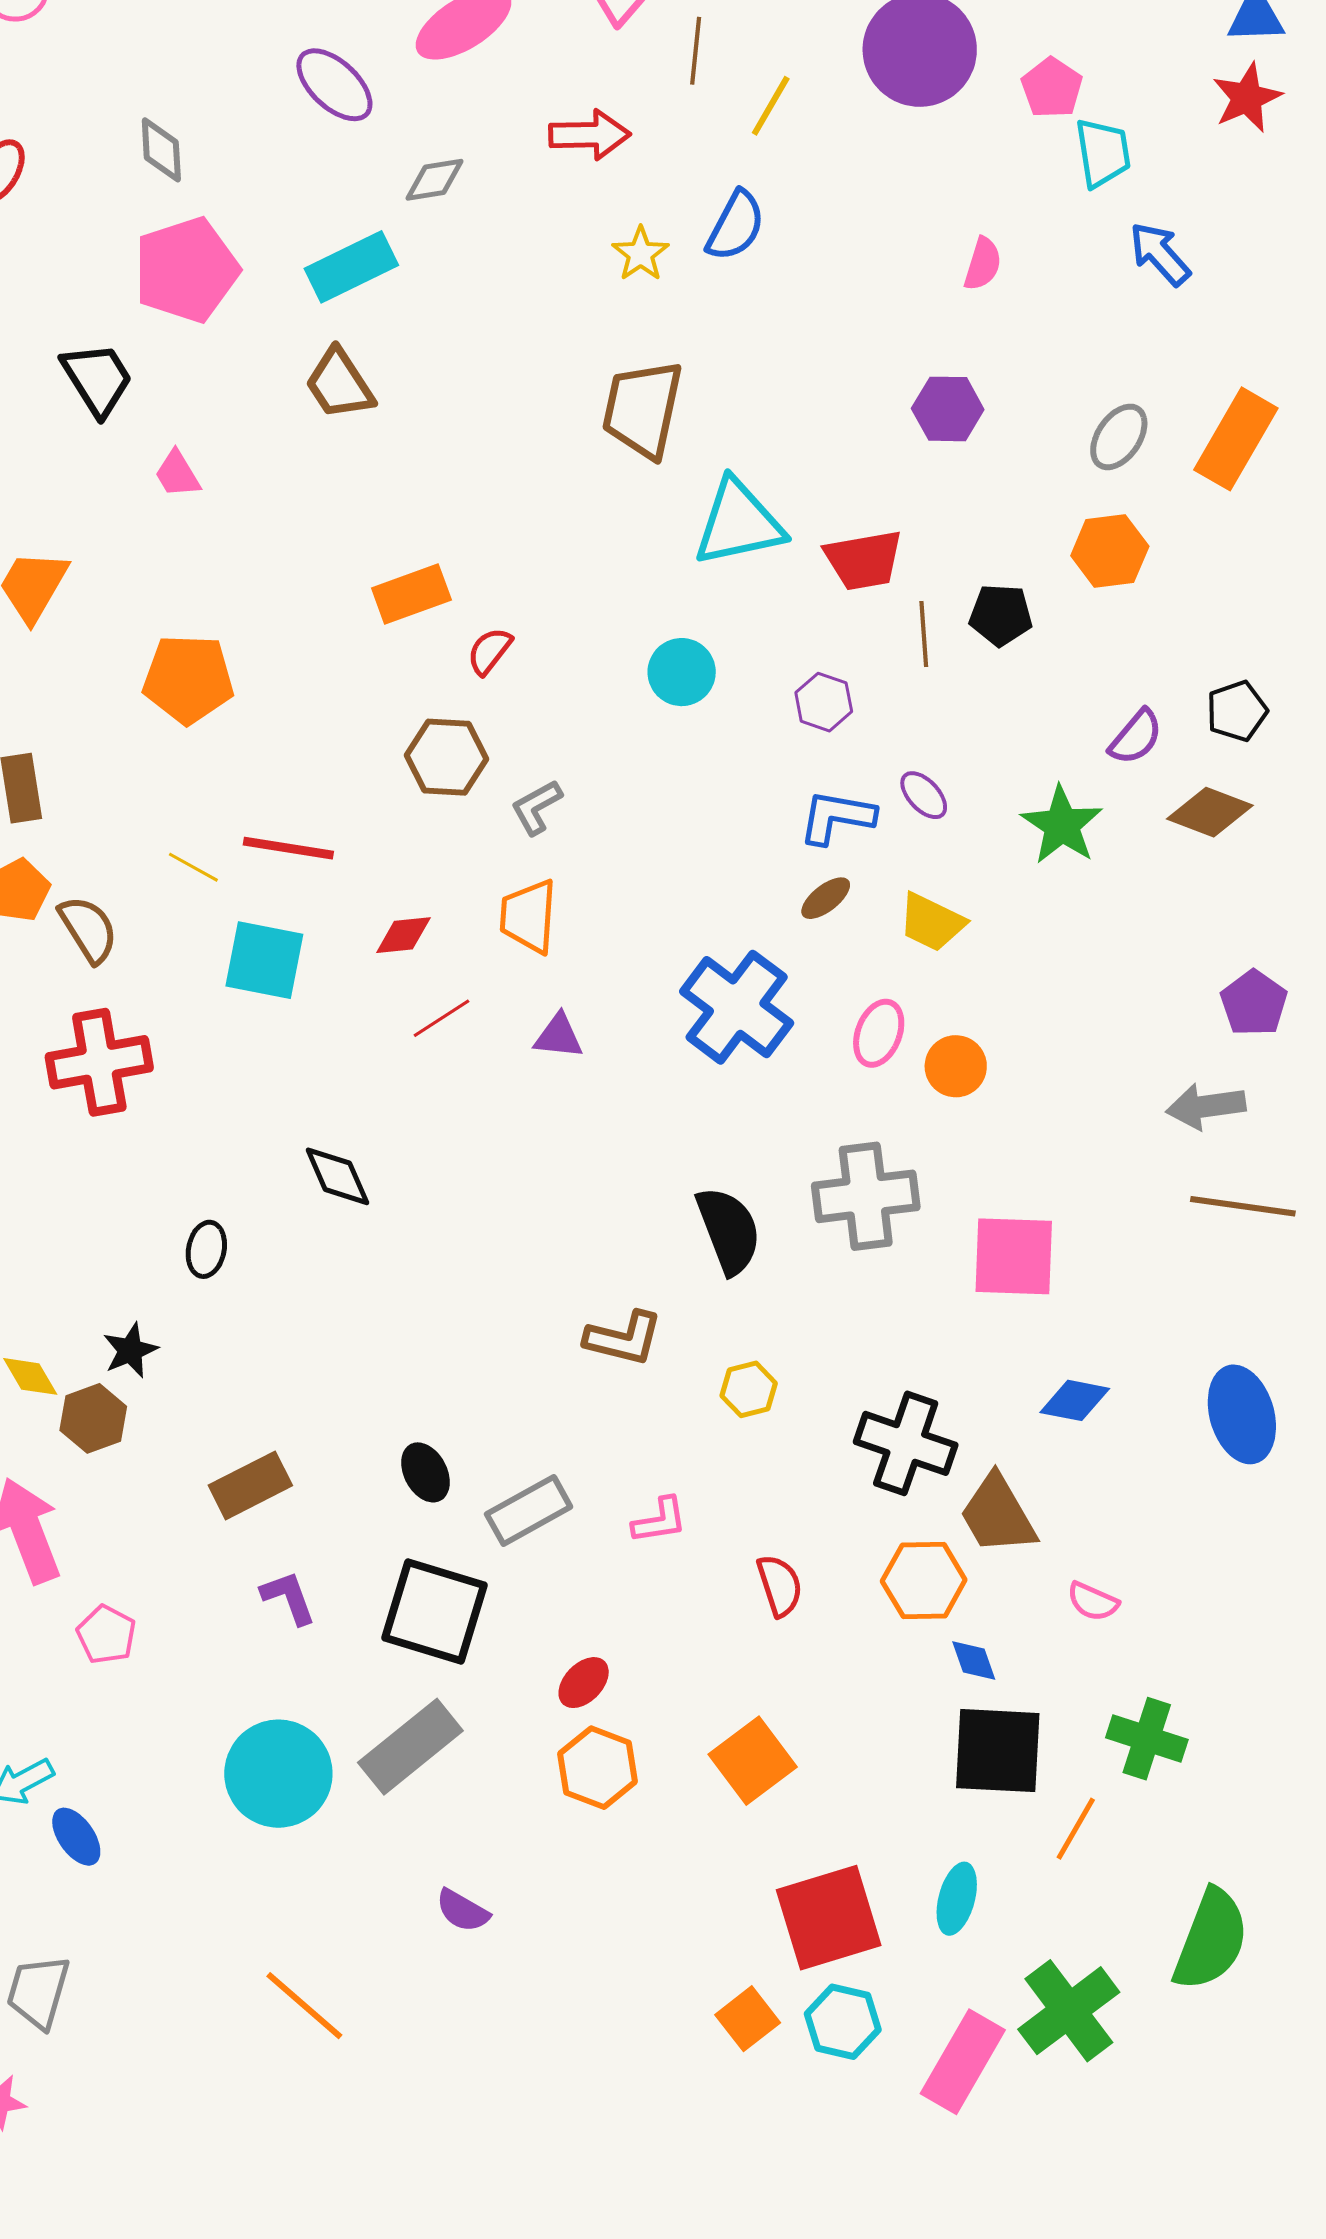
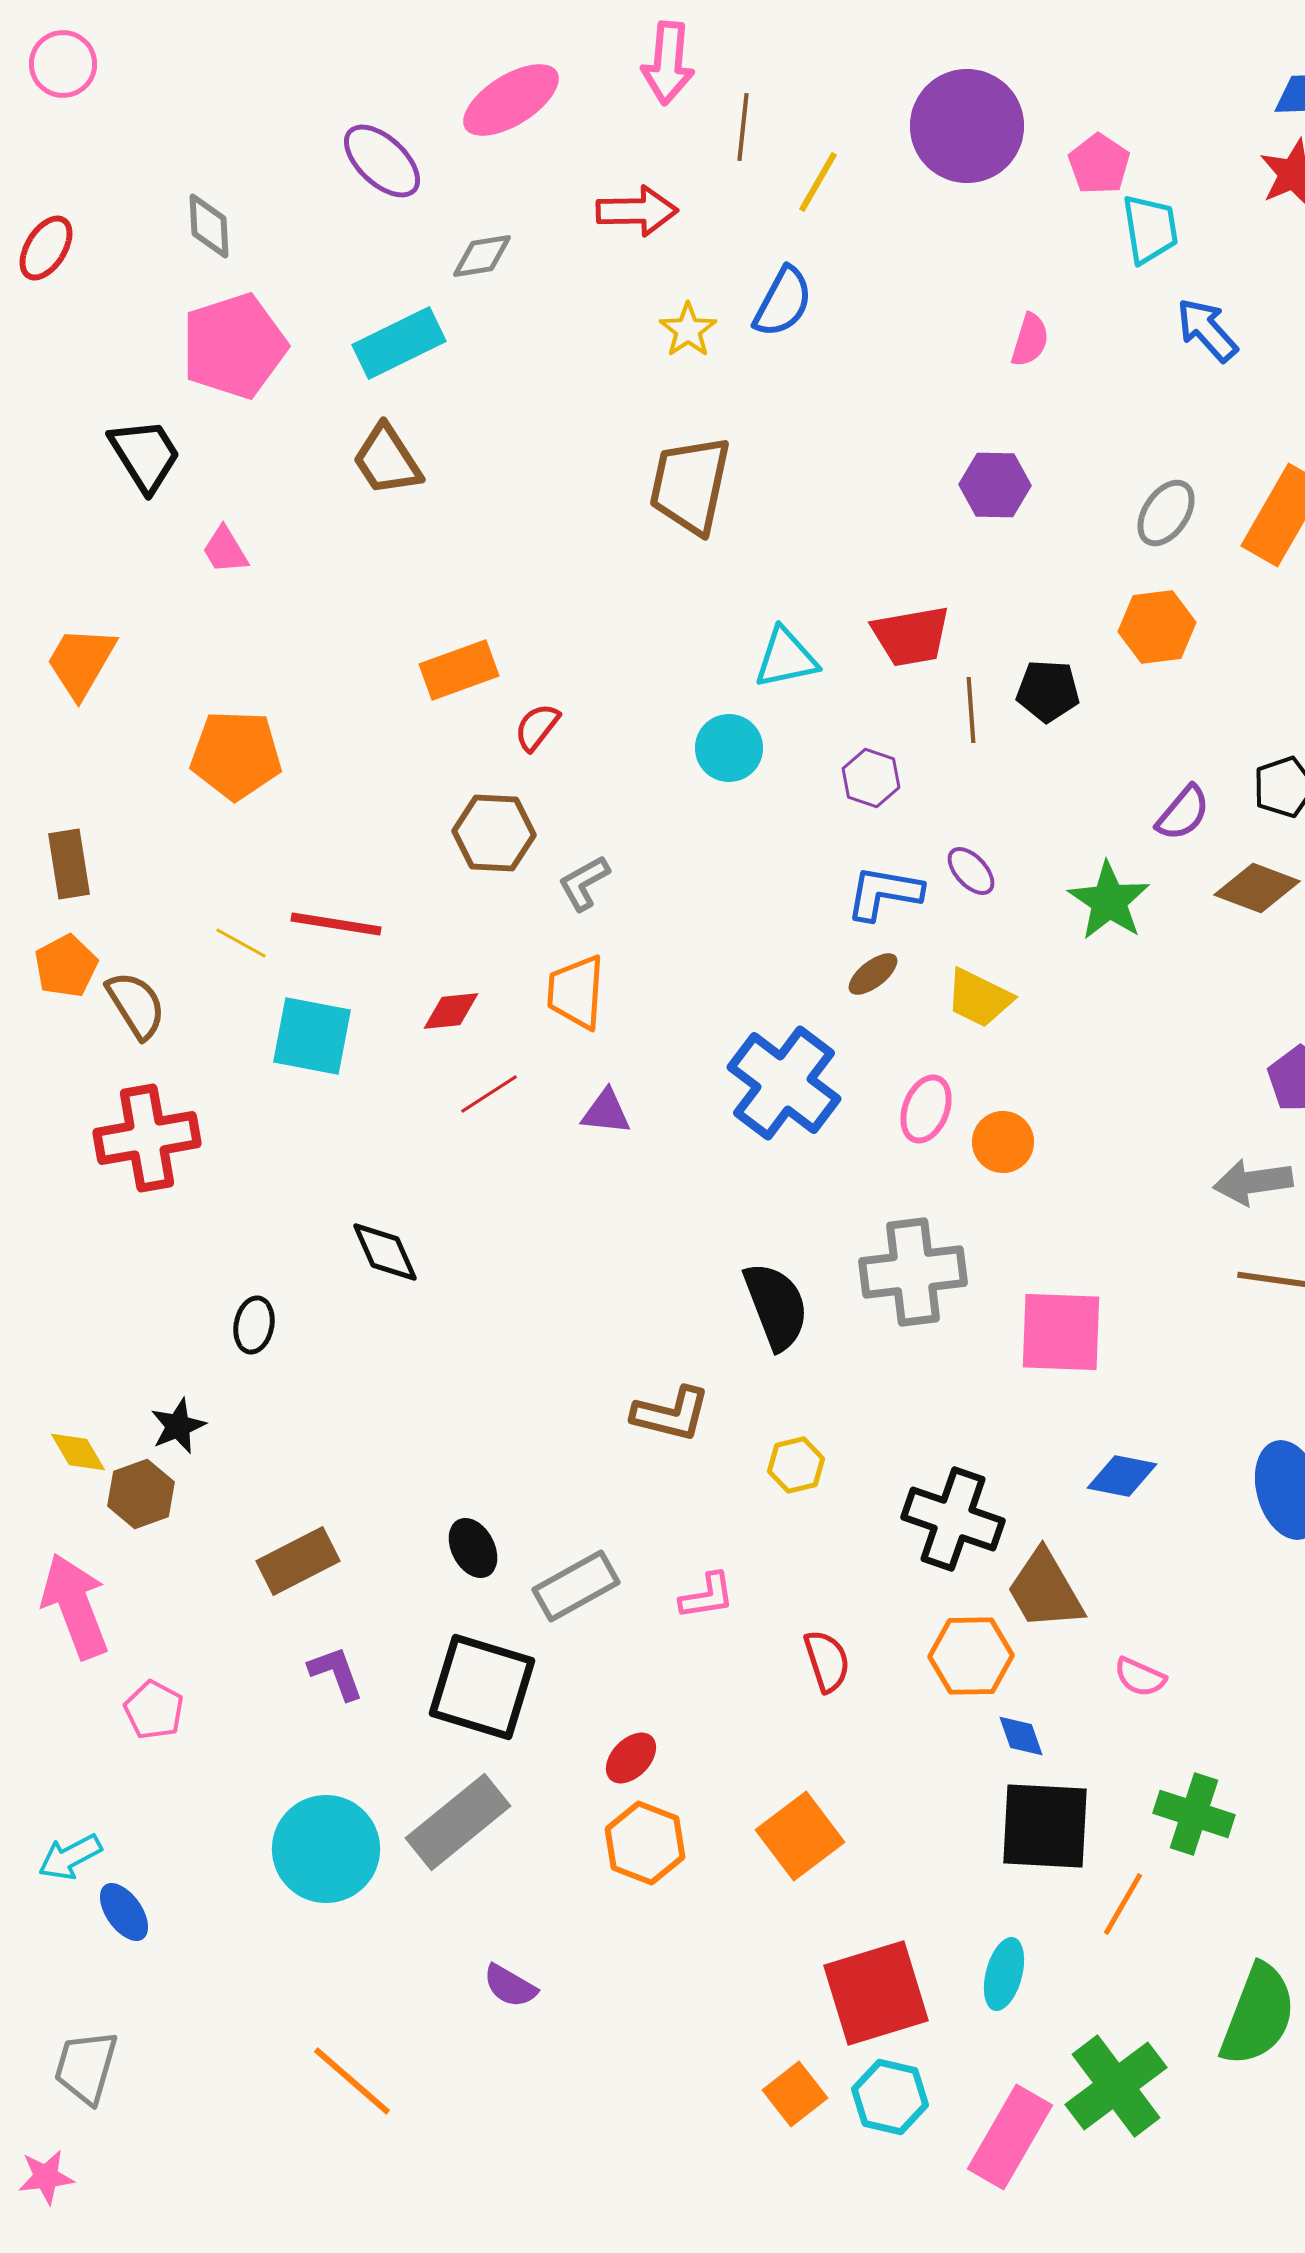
cyan triangle: (739, 523) -> (786, 658), moved, size x0.7

